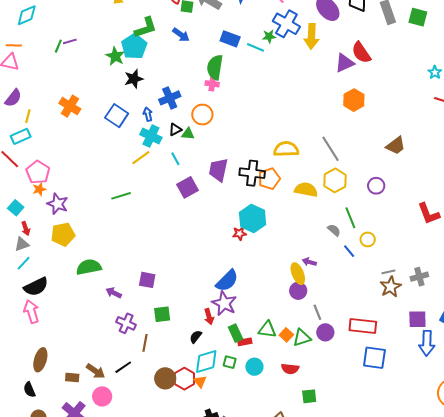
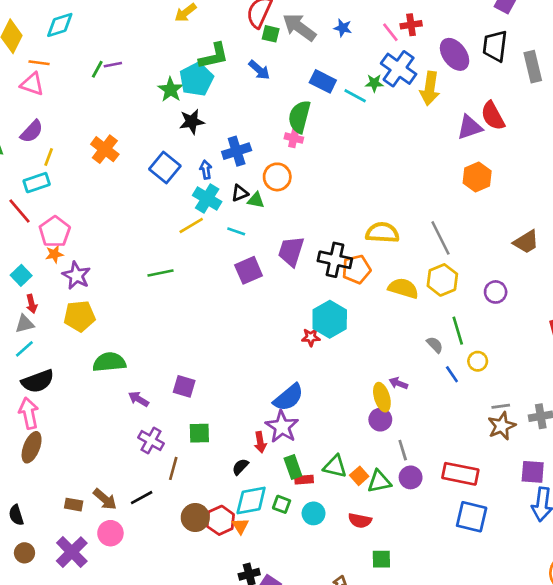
cyan line: (175, 159) -> (236, 231), turned -48
brown ellipse: (40, 360) -> (32, 447), moved

